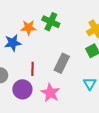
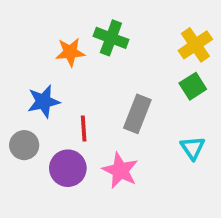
blue star: (13, 43) -> (44, 102), moved

